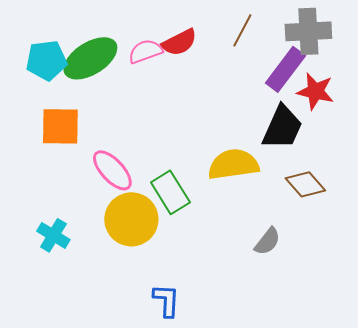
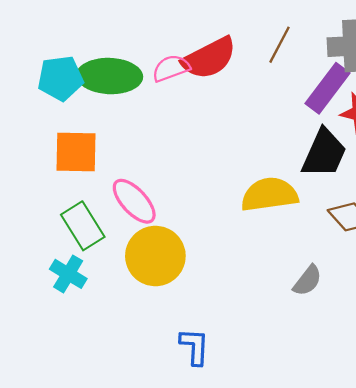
red semicircle: (179, 42) -> (209, 58), size x1.4
green ellipse: (90, 58) -> (110, 76), turned 34
green rectangle: (170, 192) -> (83, 226), moved

